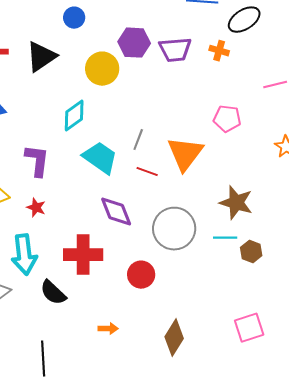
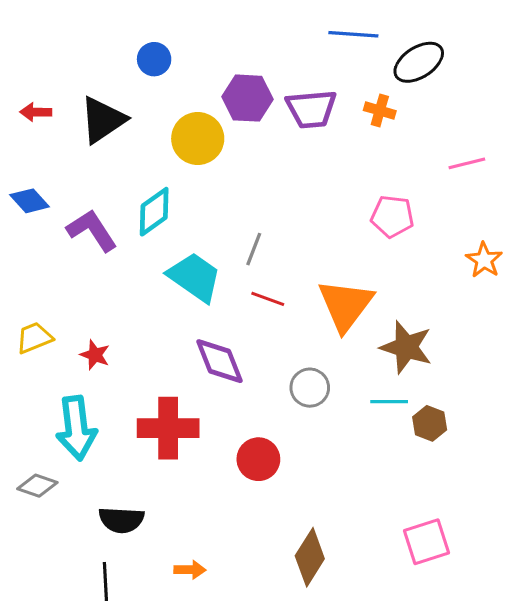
orange triangle: (185, 154) -> (346, 305), moved
purple L-shape: (37, 161) -> (92, 230), moved, turned -40
gray circle: (174, 229) -> (310, 388), size x0.6
black semicircle: (53, 293) -> (121, 520), moved, turned -40
orange arrow: (108, 329) -> (190, 570), moved

